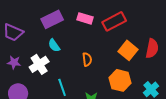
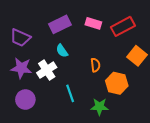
purple star: (14, 62) -> (21, 68), size x1.5
orange hexagon: (120, 80) -> (117, 83), moved

